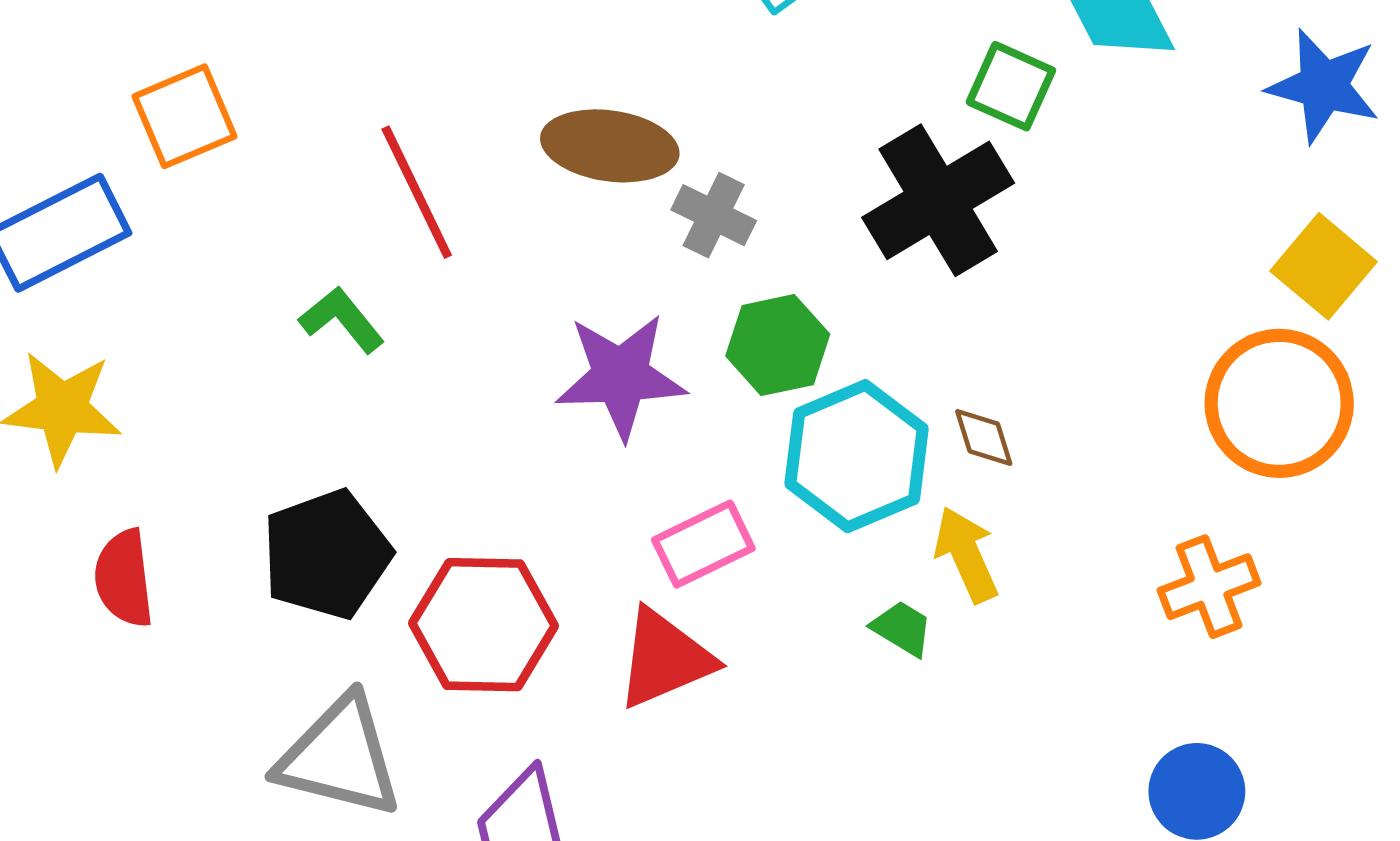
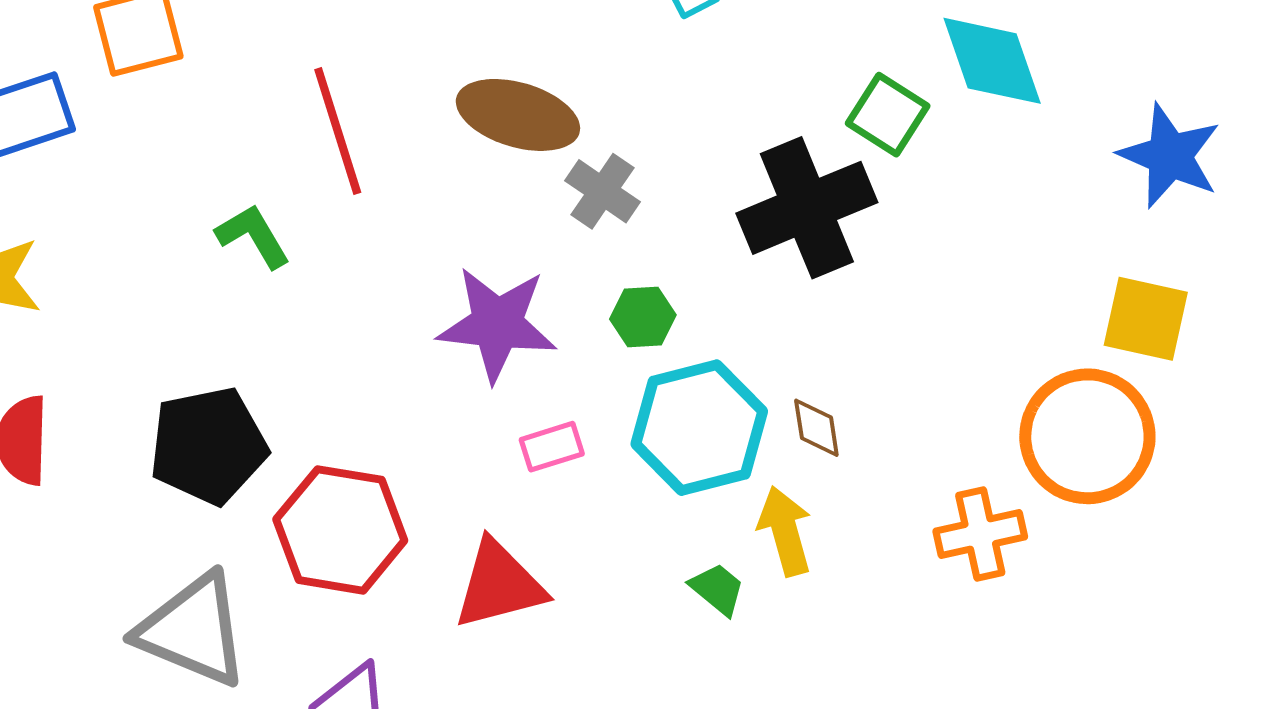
yellow square: (1324, 266) -> (1146, 319), turned -36
green hexagon: (778, 345) -> (643, 317), size x0.7
pink rectangle: (703, 544) -> (552, 447), moved, size x0.7
orange cross: (1209, 587) -> (980, 534), moved

